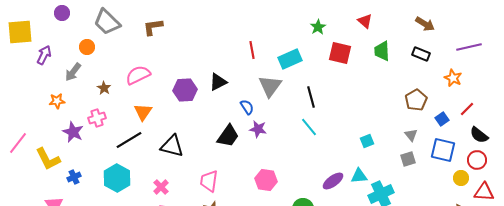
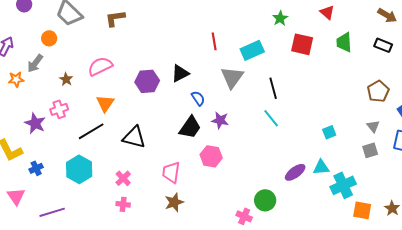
orange star: (57, 101) -> (16, 79), moved
blue semicircle: (247, 107) -> (198, 98), moved
pink hexagon: (266, 180) -> (211, 156), moved

